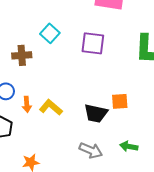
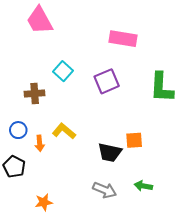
purple square: (93, 43) -> (107, 81), turned -30
yellow L-shape: (51, 107) -> (64, 131), moved

